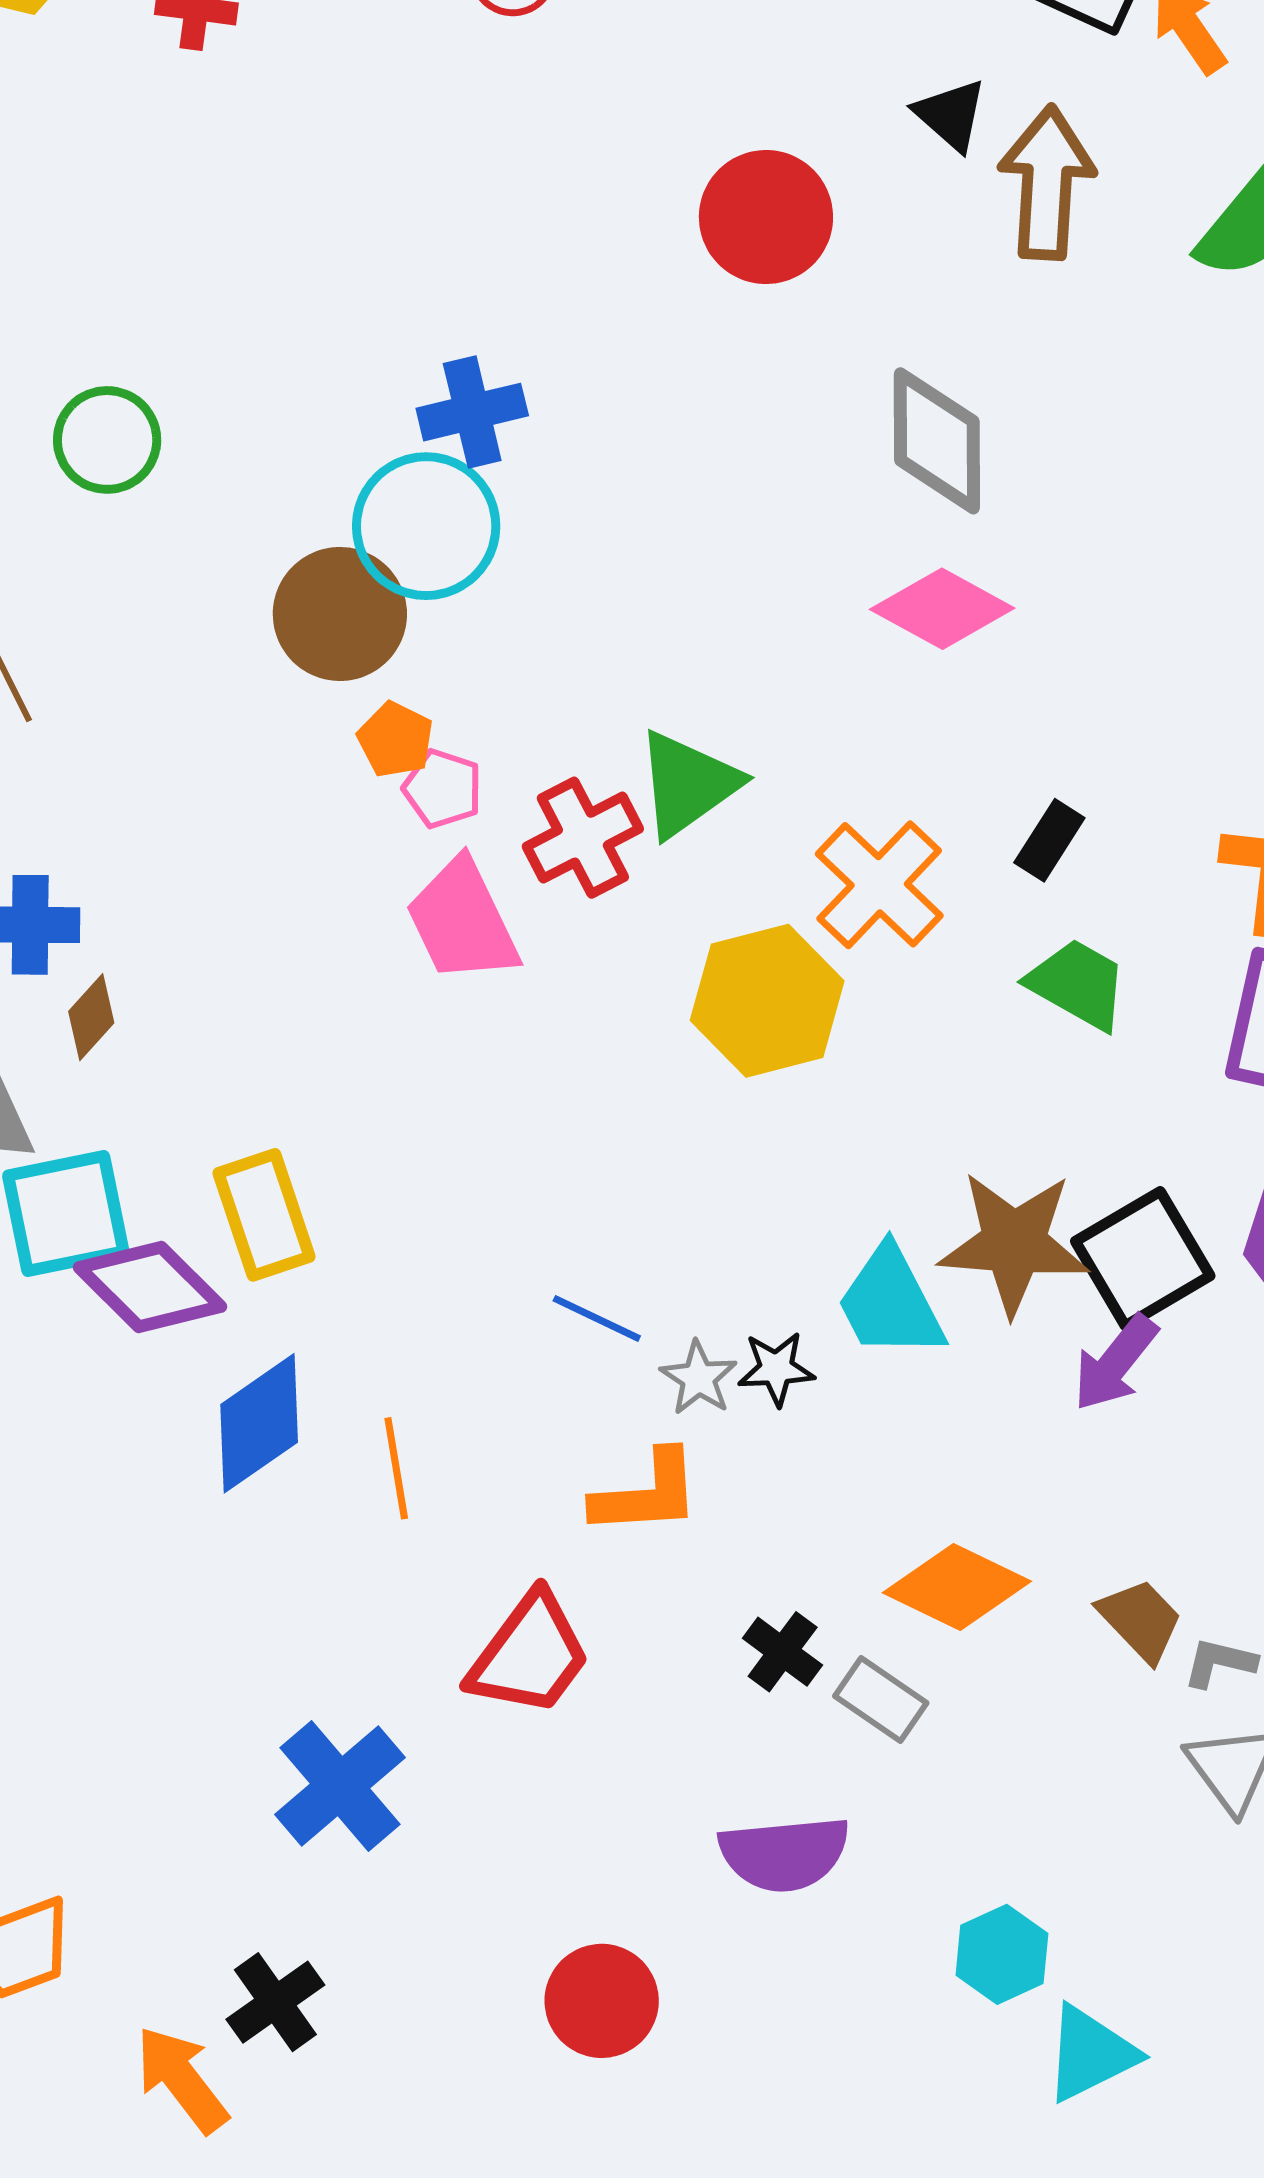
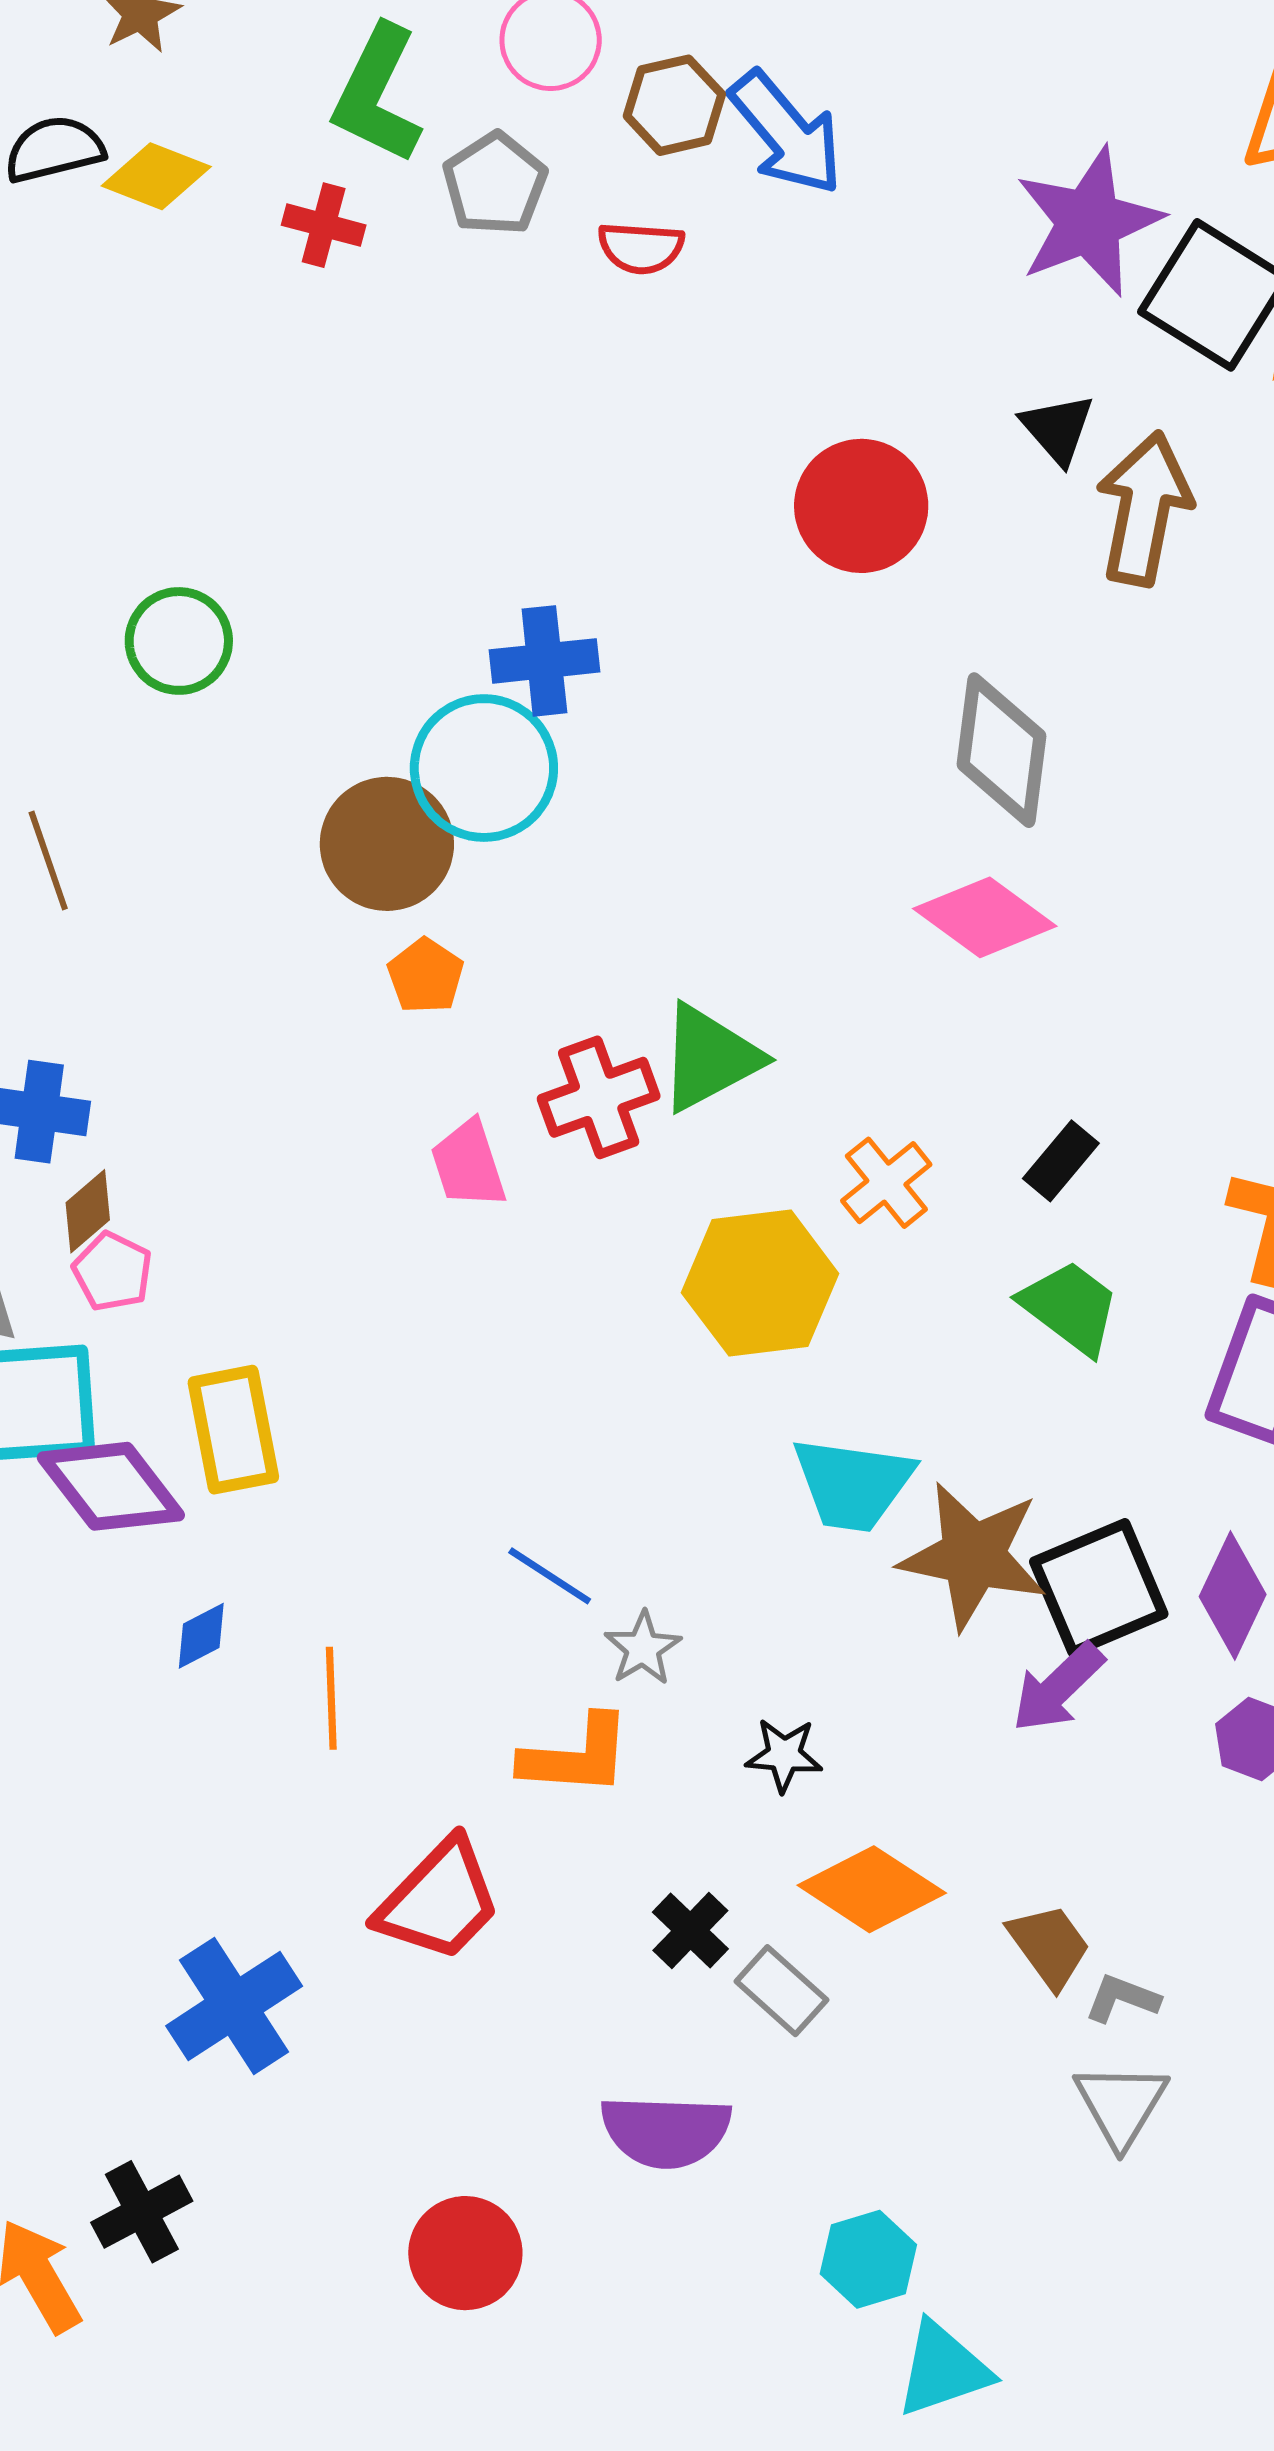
pink pentagon: (443, 789) -> (113, 1272), moved
orange cross: (879, 885) -> (886, 1183), size x0.7
pink trapezoid: (462, 921) -> (468, 1164), size x0.7
cyan trapezoid: (890, 1303) -> (853, 1484), moved, turned -62
black star: (776, 1369) -> (784, 1755), moved
blue diamond: (259, 1423) -> (201, 1636), size x0.5

